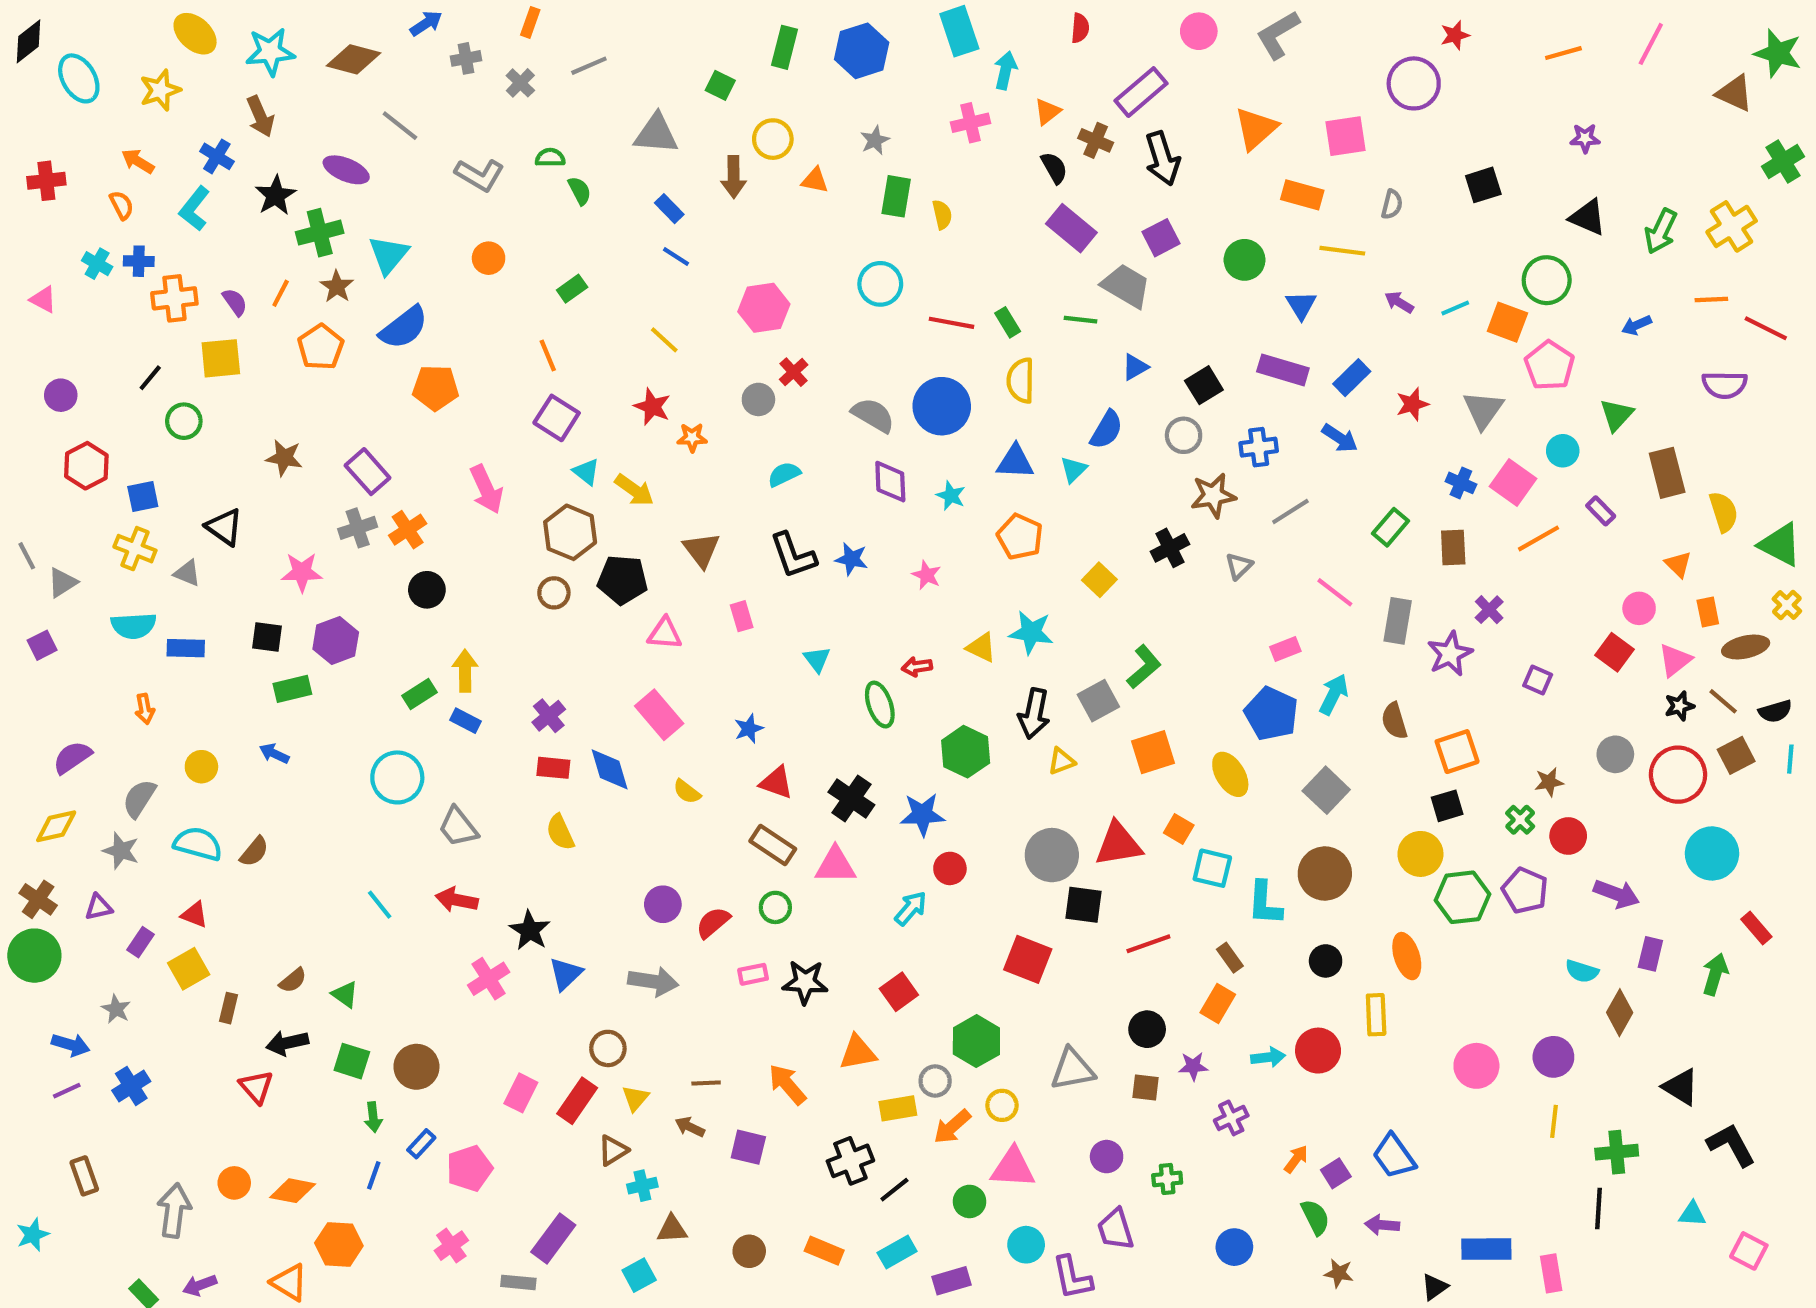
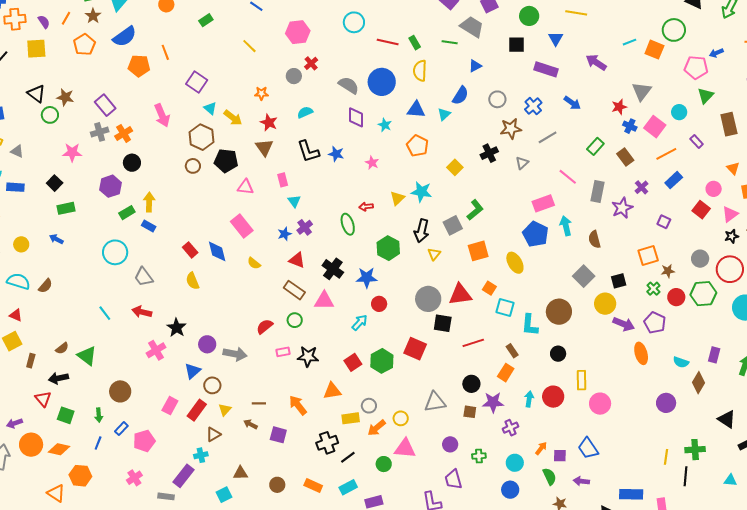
purple arrow: (1399, 302) -> (596, 62), moved, size x1.5
orange line: (548, 355) -> (165, 52), moved
pink pentagon: (1549, 365) -> (696, 67), moved, turned -30
blue rectangle: (1352, 378) -> (674, 180), moved
black square: (1204, 385) -> (517, 45), moved, turned 30
red star: (1412, 404) -> (619, 107), moved
red star: (652, 407) -> (269, 123), moved
green circle: (184, 421) -> (50, 115), moved
blue cross: (1259, 447) -> (533, 106), turned -36
black triangle: (224, 527) -> (36, 94), moved
brown rectangle: (1453, 548) -> (625, 157), turned -36
black square: (267, 637) -> (55, 183), turned 35
purple hexagon: (336, 641) -> (110, 186), moved
yellow triangle: (981, 647) -> (397, 198), turned 49
pink rectangle: (1285, 649) -> (543, 203), size x1.5
cyan triangle: (817, 659) -> (294, 201), moved
cyan arrow: (1334, 694) -> (566, 226), turned -42
purple cross: (549, 716) -> (305, 227), moved
orange square: (1457, 752) -> (648, 256), moved
yellow triangle: (1061, 761) -> (434, 254), turned -32
red rectangle: (553, 768) -> (190, 250), turned 42
gray square: (1326, 790) -> (584, 276), moved
purple arrow: (1617, 894) -> (624, 324), moved
green hexagon: (1462, 897) -> (703, 294), moved
purple circle: (663, 904) -> (207, 344), moved
orange ellipse: (1407, 956) -> (641, 353), moved
blue triangle: (566, 974) -> (193, 371), moved
green triangle: (345, 995) -> (87, 356), size x1.5
green hexagon: (976, 1041) -> (382, 361), moved
cyan arrow: (1268, 1057) -> (529, 399), turned -77
green square: (352, 1061) -> (66, 415), moved
purple star: (1193, 1066) -> (493, 402), size x1.5
pink circle: (1476, 1066) -> (600, 404), moved
yellow line: (1554, 1121) -> (666, 457), moved
purple square: (1336, 1173) -> (560, 456), turned 32
orange circle: (234, 1183) -> (31, 445), size x1.5
cyan cross: (642, 1186) -> (201, 455), moved
cyan circle: (1026, 1245) -> (515, 463), moved
purple arrow: (200, 1285) -> (14, 423), moved

